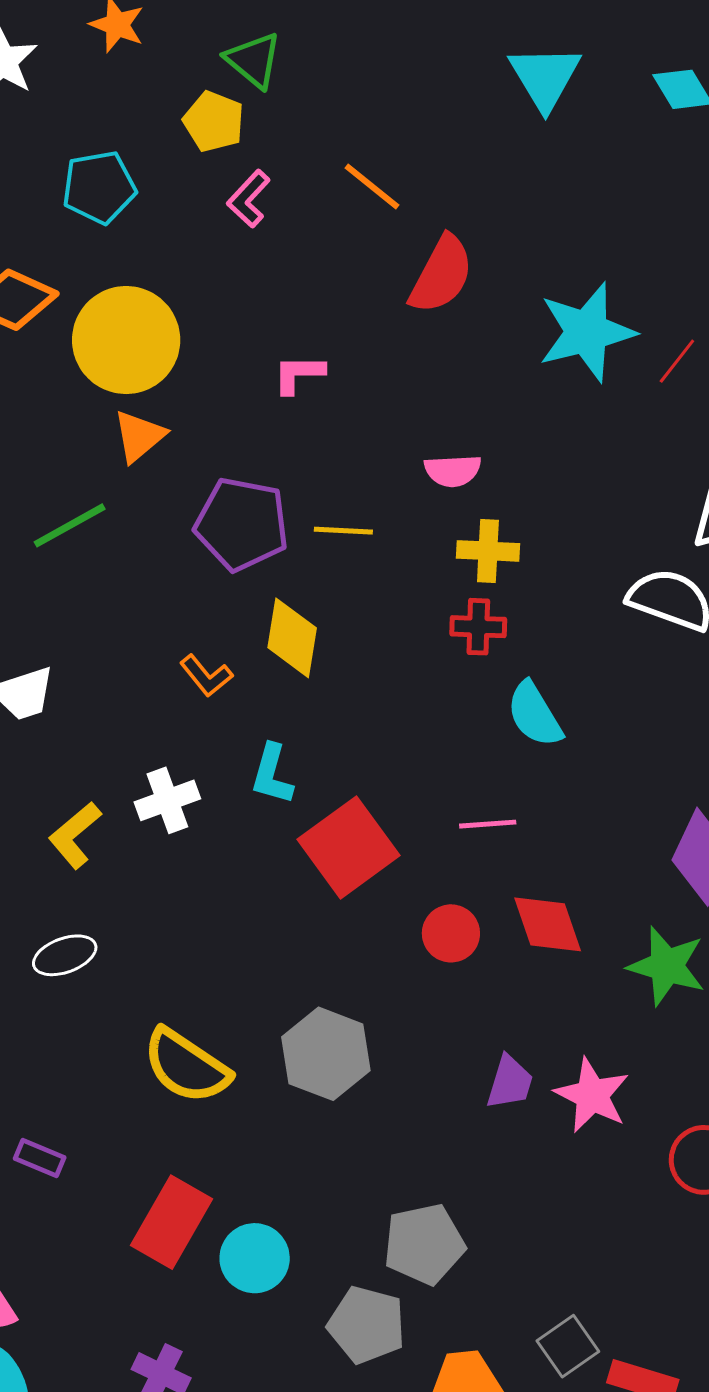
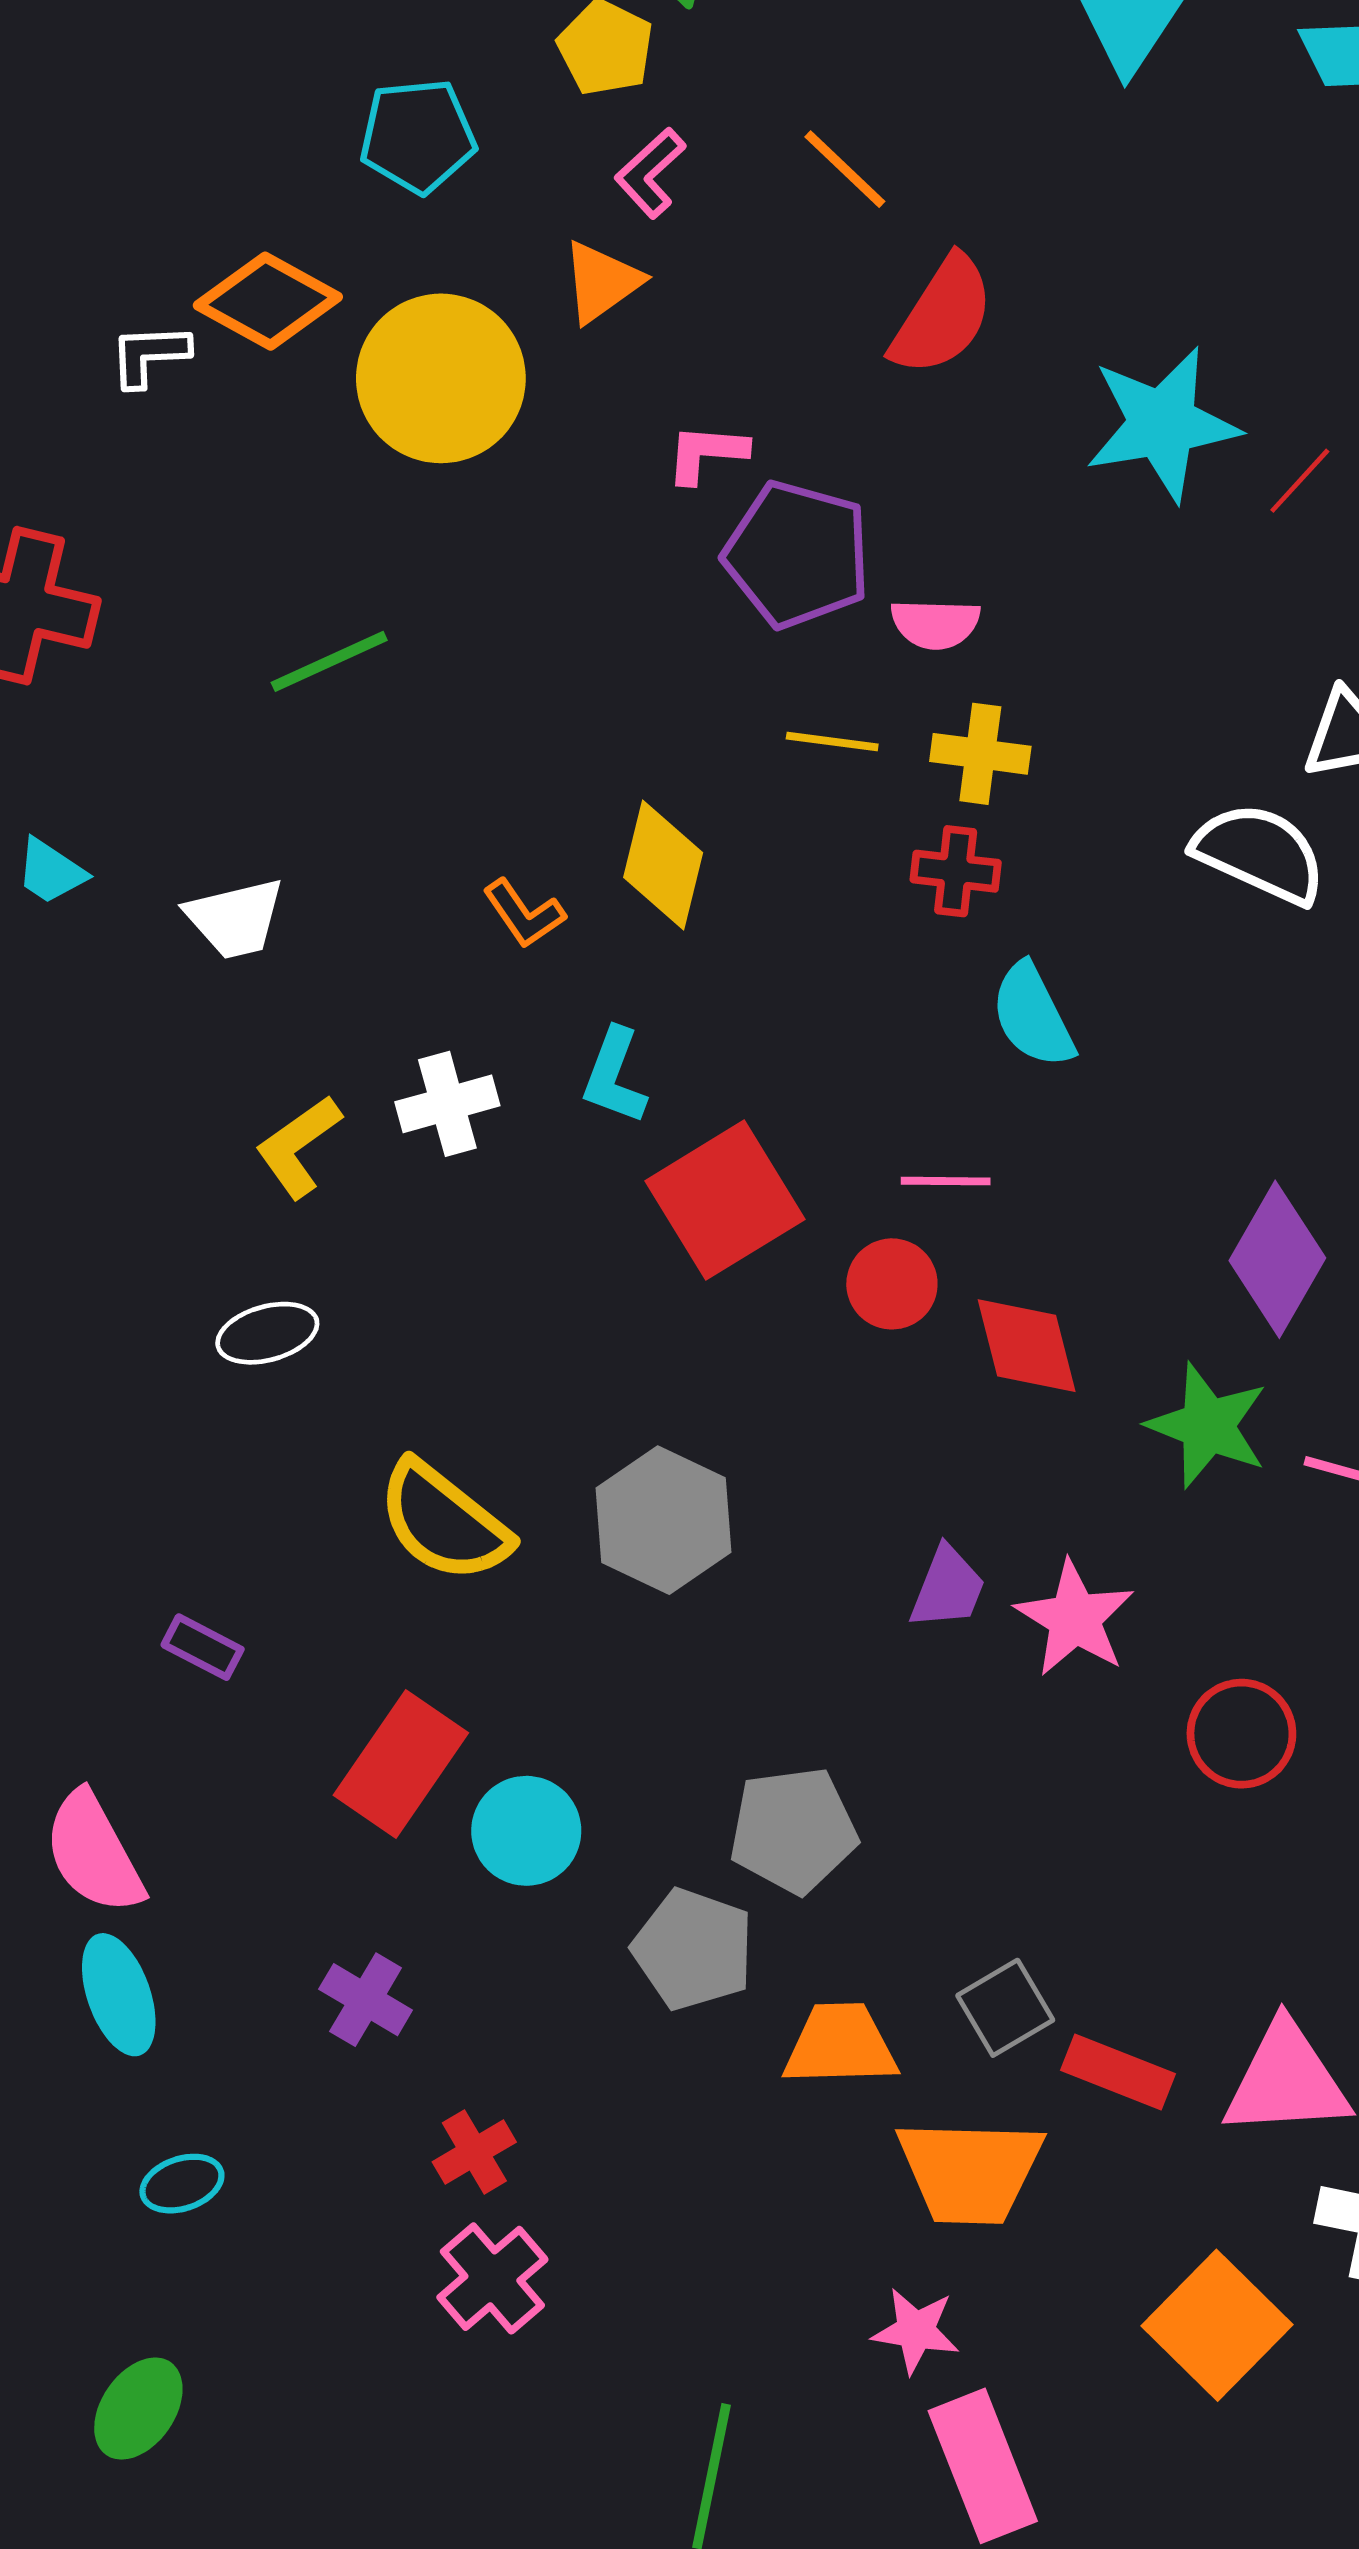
orange triangle: (139, 436) -> (602, 282), moved
purple pentagon: (242, 524) -> (797, 555), moved
yellow line: (343, 531) -> (832, 741), moved
red circle: (451, 933) -> (892, 1284), moved

